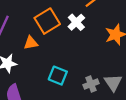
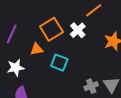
cyan square: (58, 76) -> (59, 63), moved

